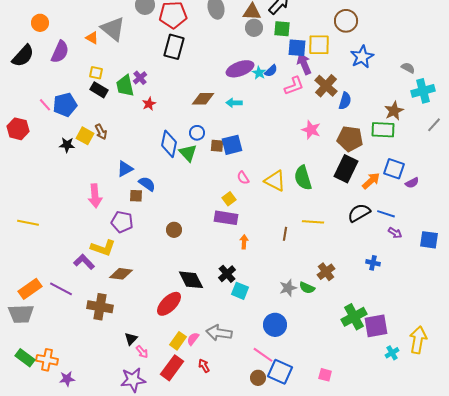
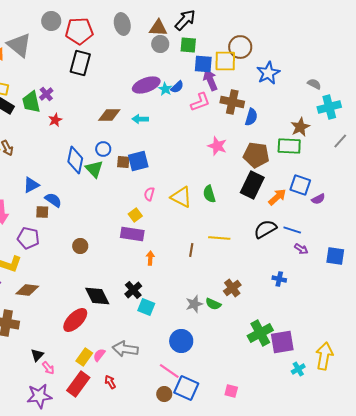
brown circle: (346, 21) -> (240, 47), moved
brown cross: (326, 86) -> (232, 102), turned -30
pink semicircle: (243, 178) -> (149, 194), turned 48
green semicircle: (303, 178) -> (209, 194), size x0.7

